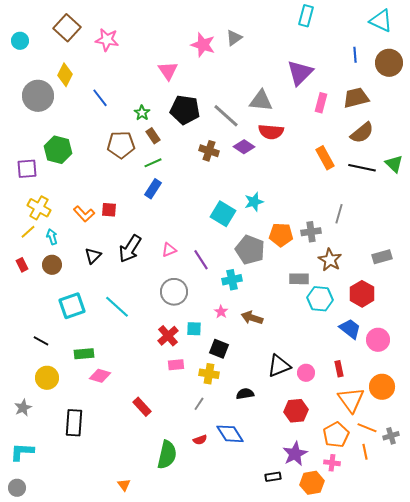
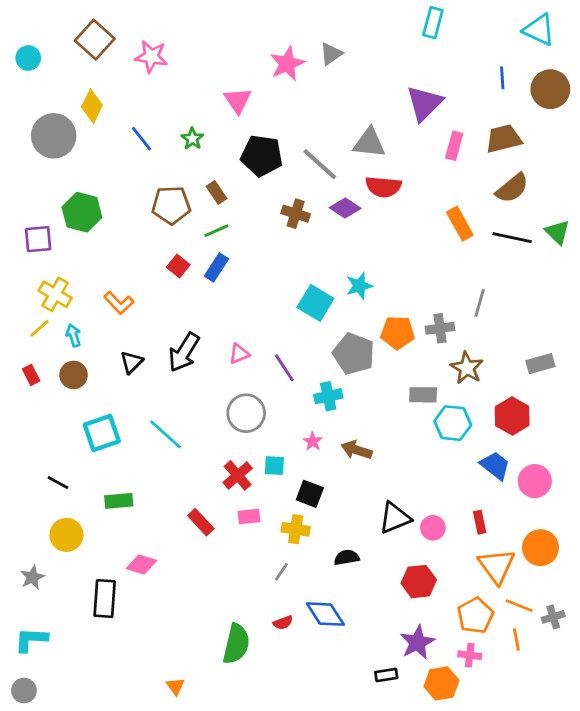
pink star: (203, 45) -> (287, 64), turned 30
green star: (142, 113) -> (192, 139), moved
red square: (109, 210) -> (178, 266), moved, turned 35
pink diamond: (100, 376) -> (141, 565), moved
red rectangle: (142, 407) -> (201, 522), moved

